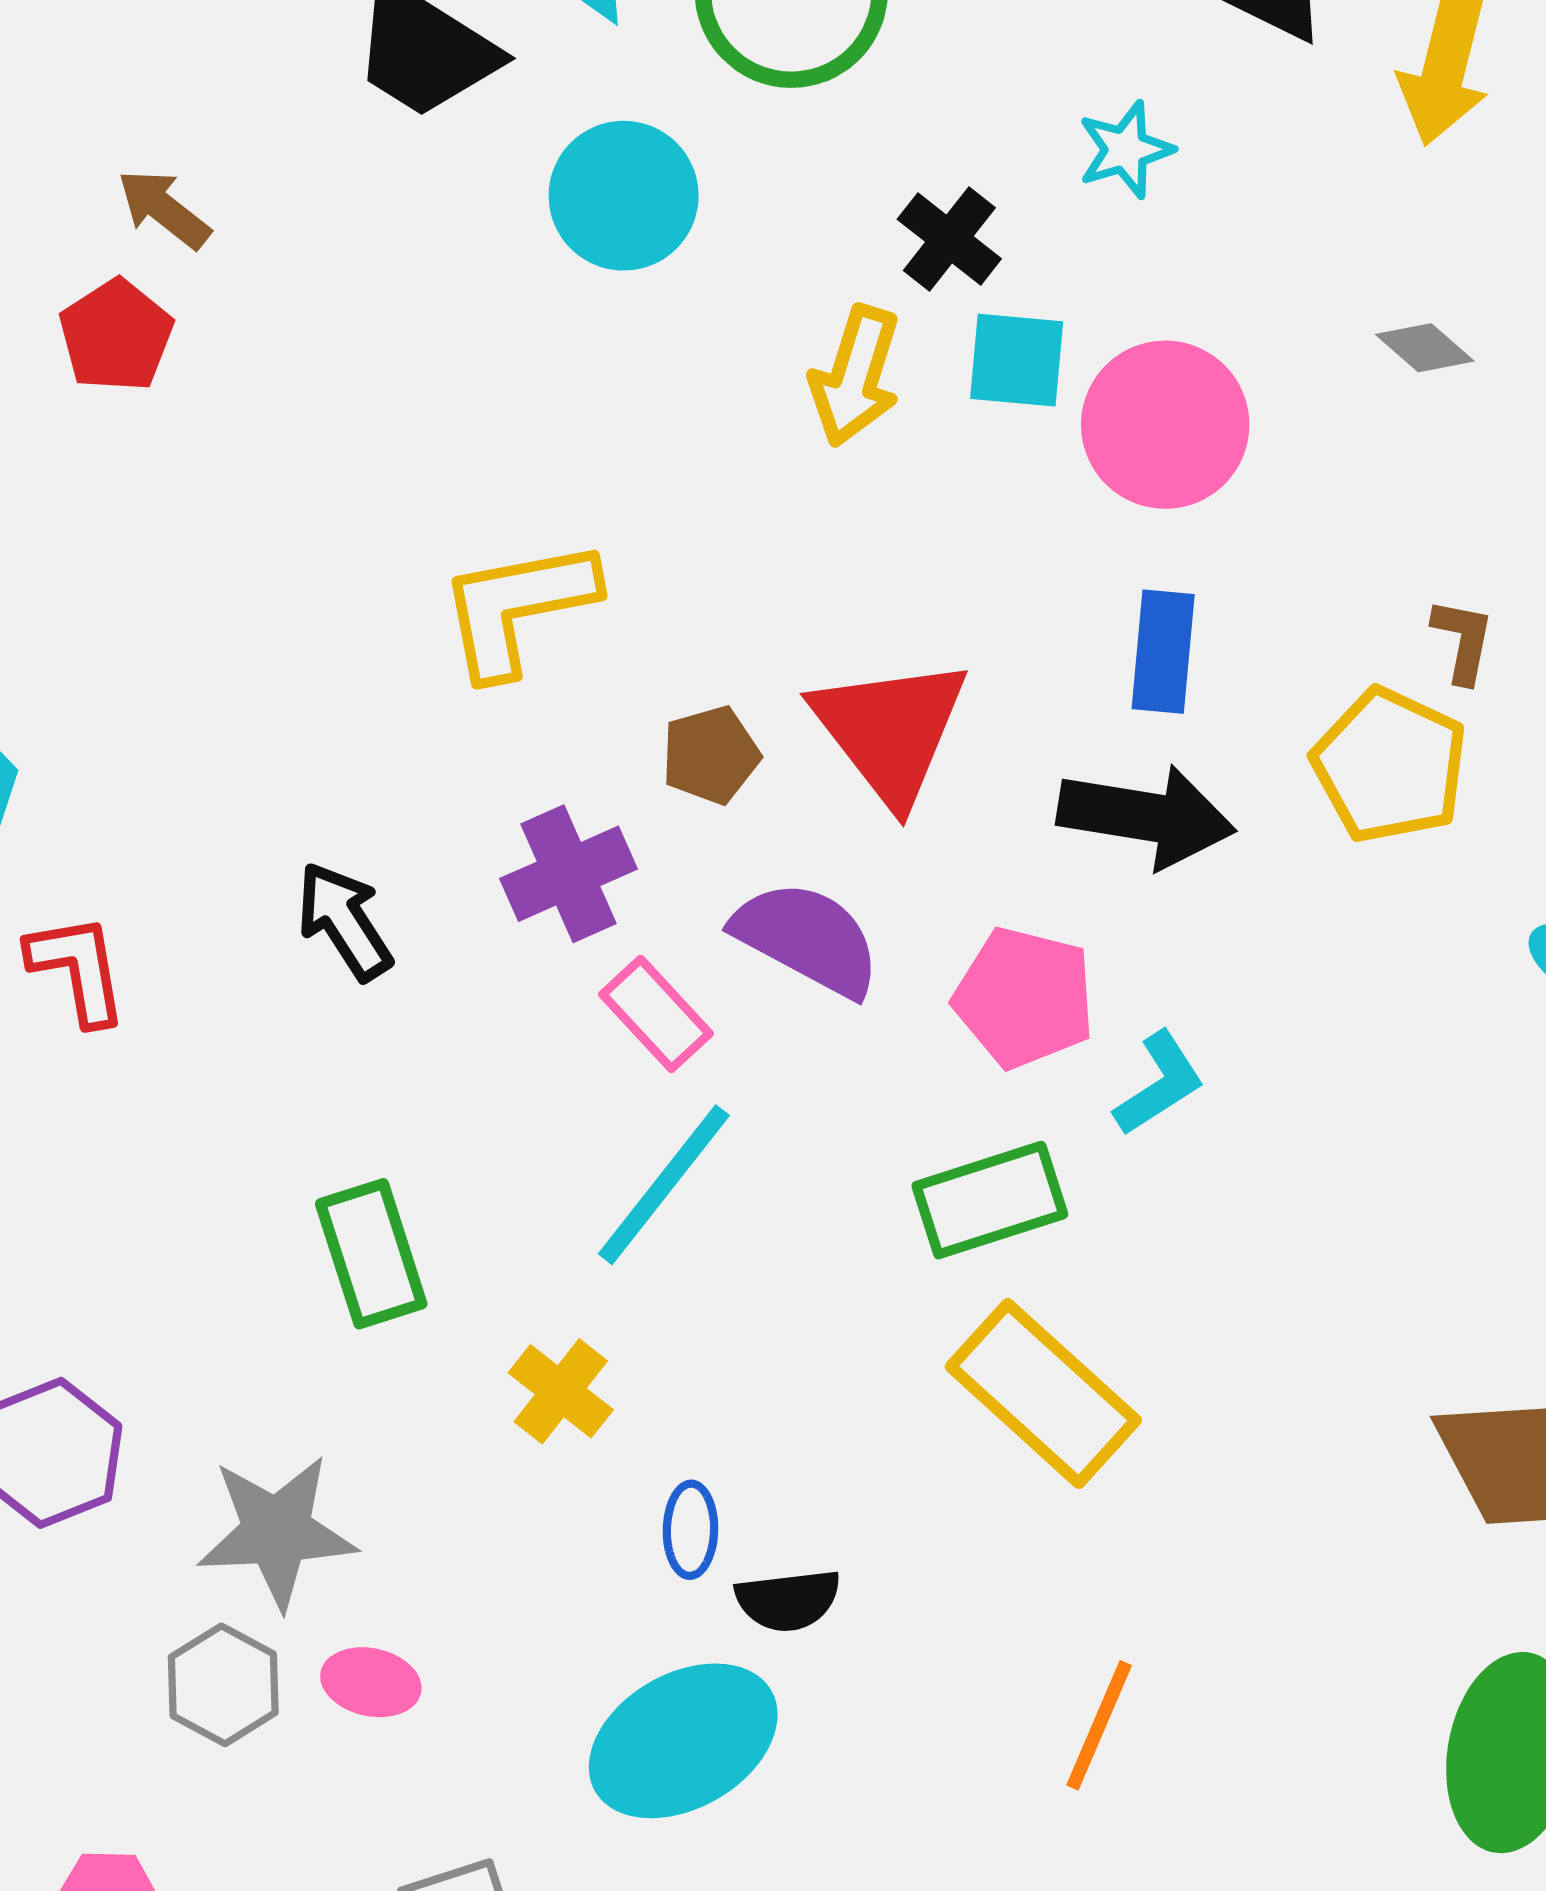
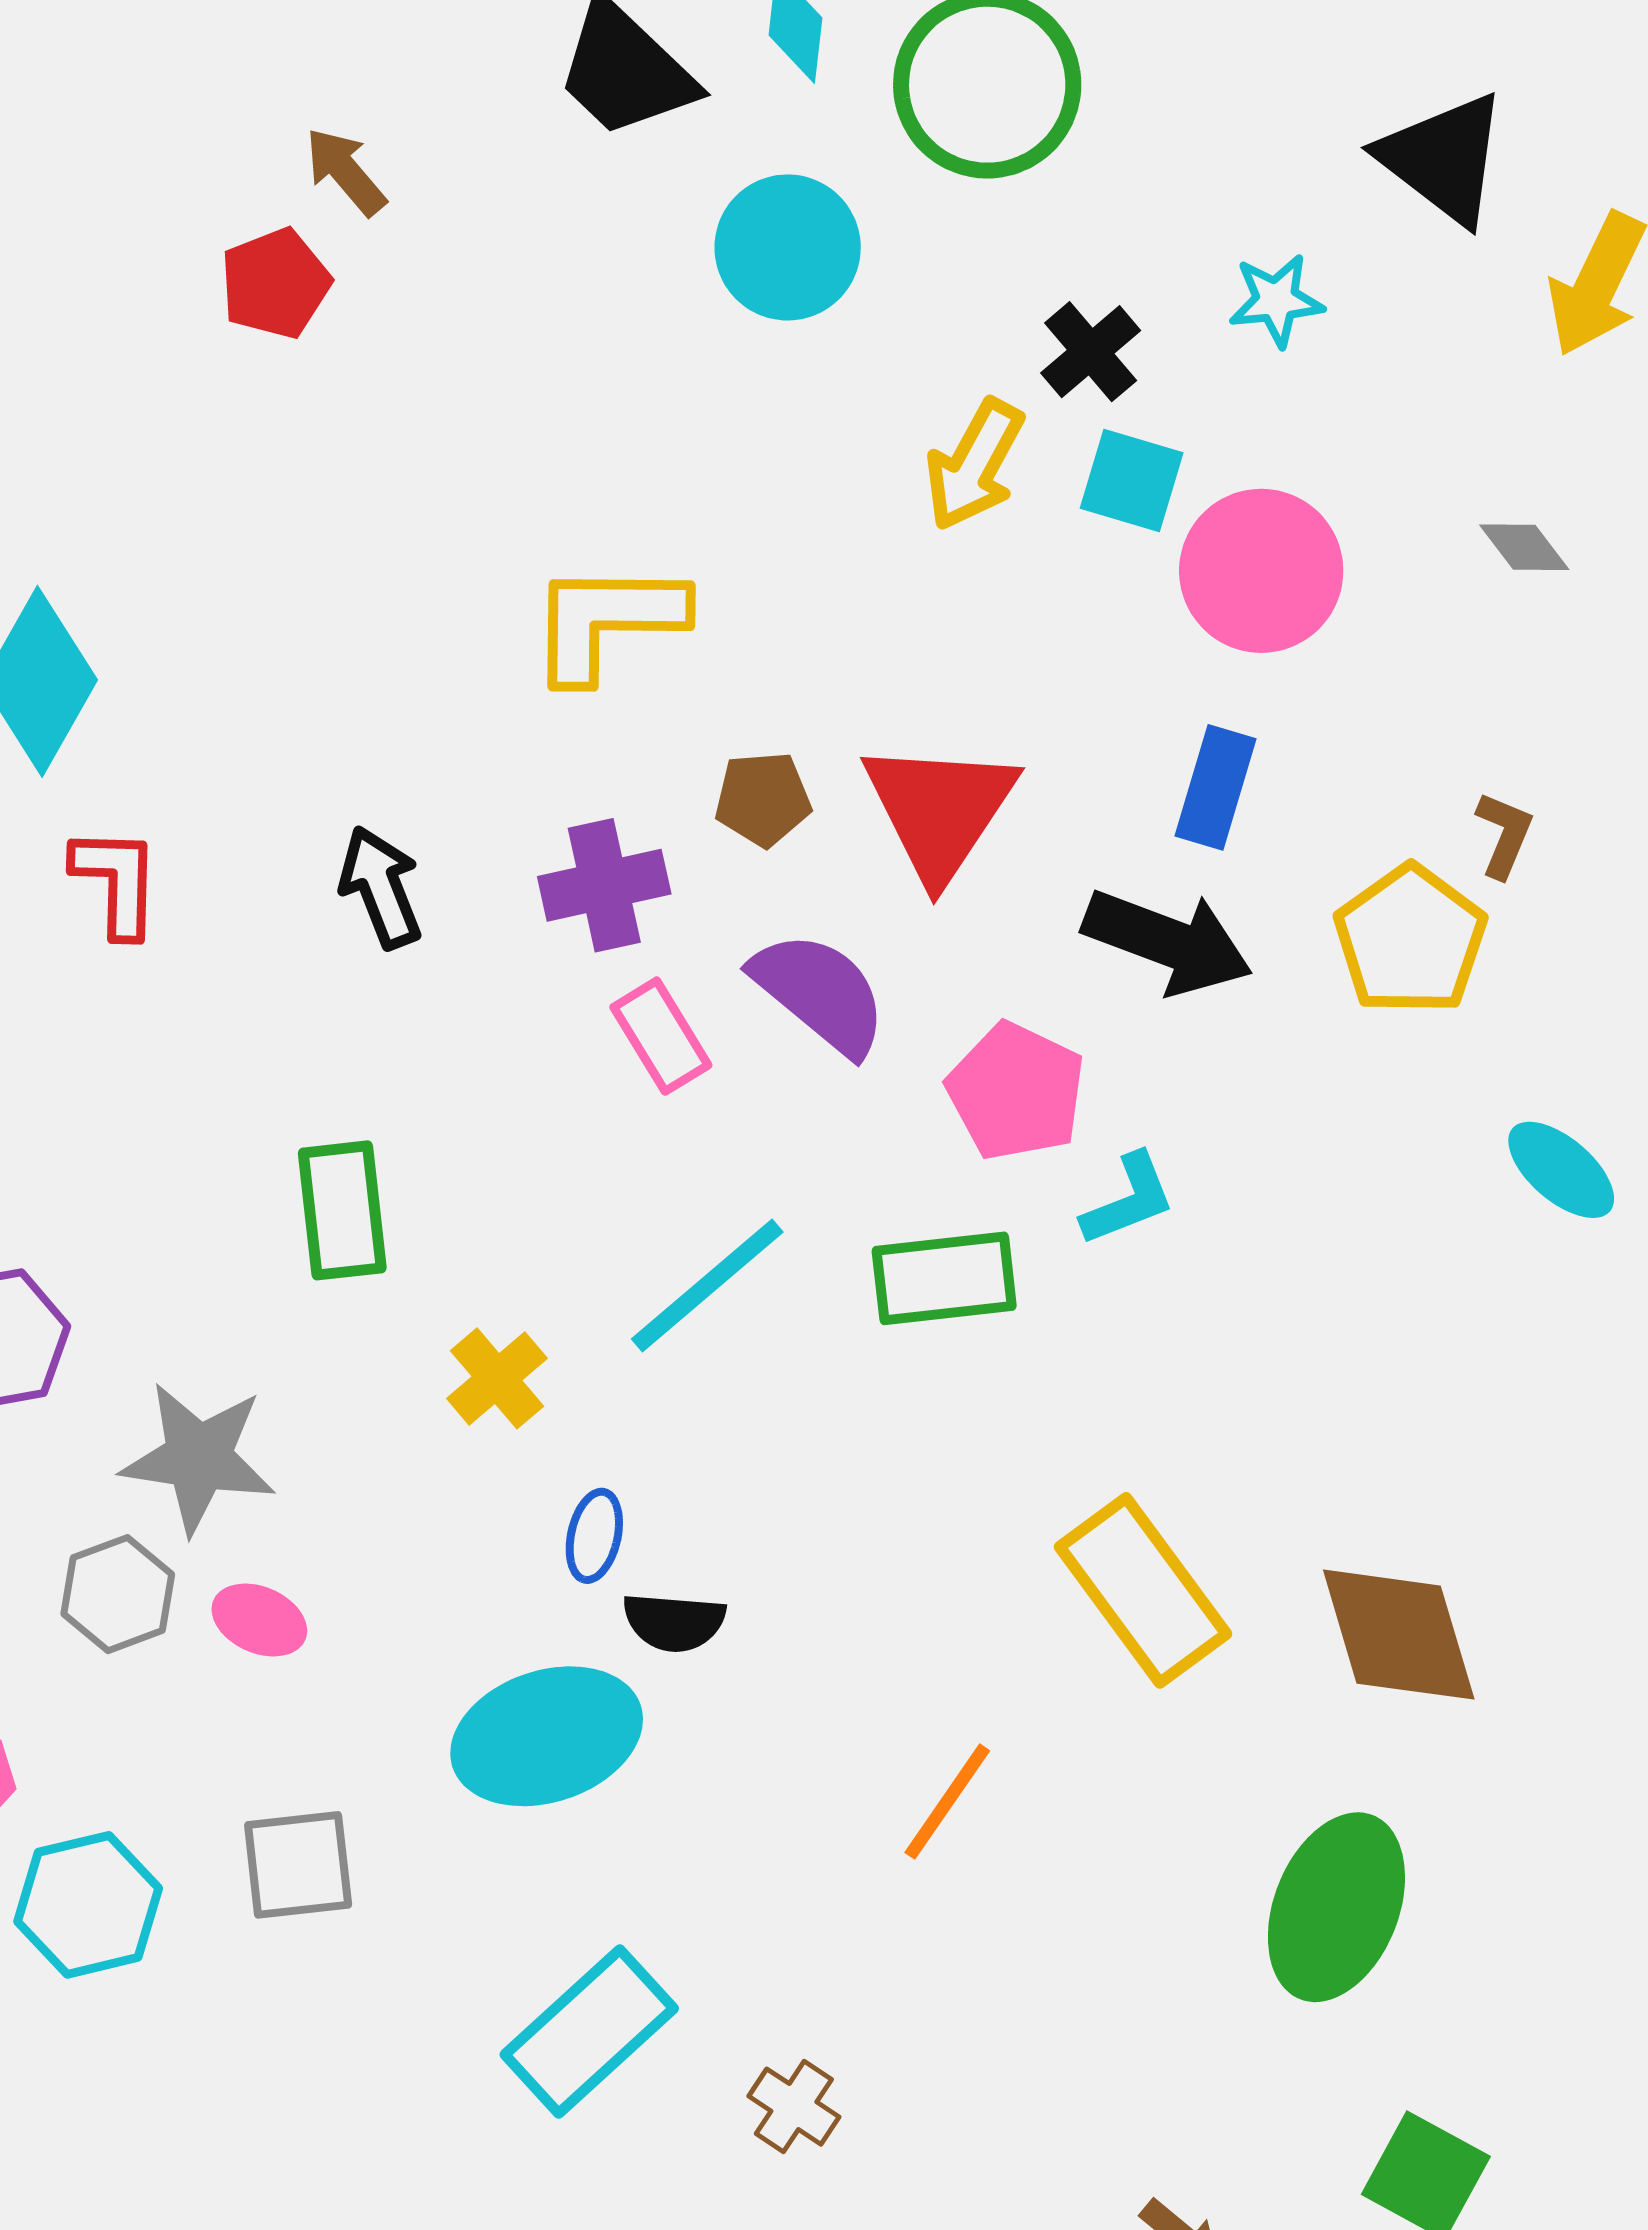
cyan line: (664, 1185) -> (707, 1285), moved
yellow rectangle: (1043, 1393) -> (1143, 1590), moved

